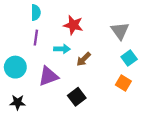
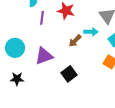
purple line: (36, 38) -> (42, 18), moved
cyan arrow: (62, 49) -> (91, 32), moved

